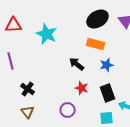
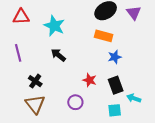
black arrow: (77, 64) -> (58, 55), moved
brown triangle: (28, 112) -> (35, 104), size x1.5

